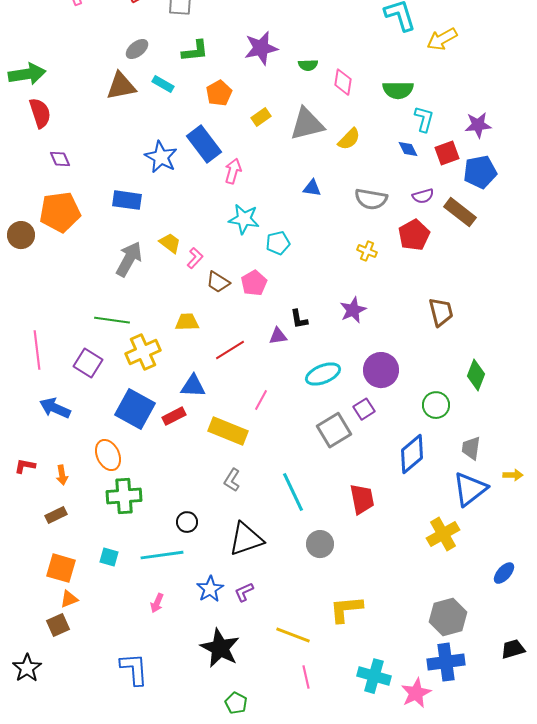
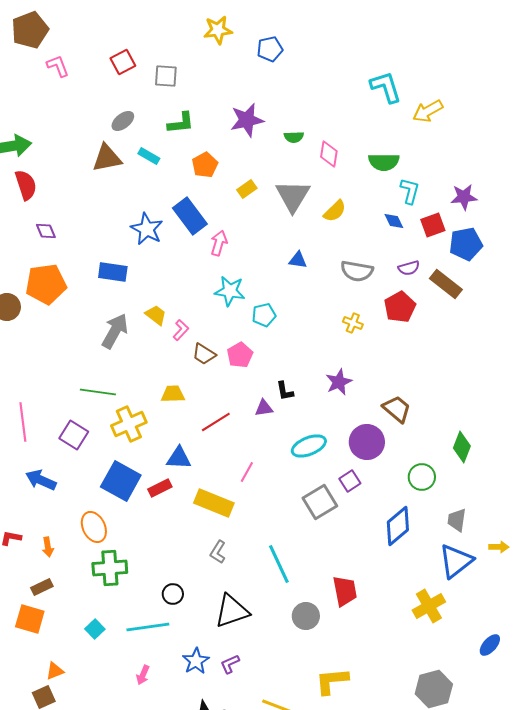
gray triangle: (307, 124) -> (293, 196), turned -45
brown trapezoid: (441, 312) -> (397, 409), moved, turned -36
red trapezoid: (362, 499) -> (345, 591), moved
cyan square: (109, 557) -> (95, 629), turned 30
orange square: (61, 568) -> (30, 619), moved

